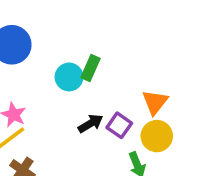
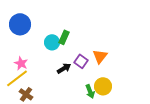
purple square: (119, 125) -> (81, 61), moved
yellow circle: (157, 136) -> (103, 86), moved

